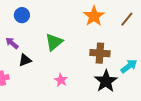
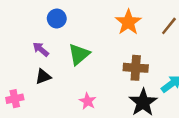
blue circle: (22, 15) -> (57, 19), moved
purple arrow: (12, 43) -> (41, 49), moved

